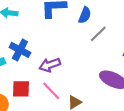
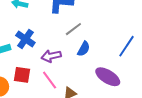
blue semicircle: (85, 15) -> (84, 49), moved
gray line: (98, 34) -> (73, 29), moved

